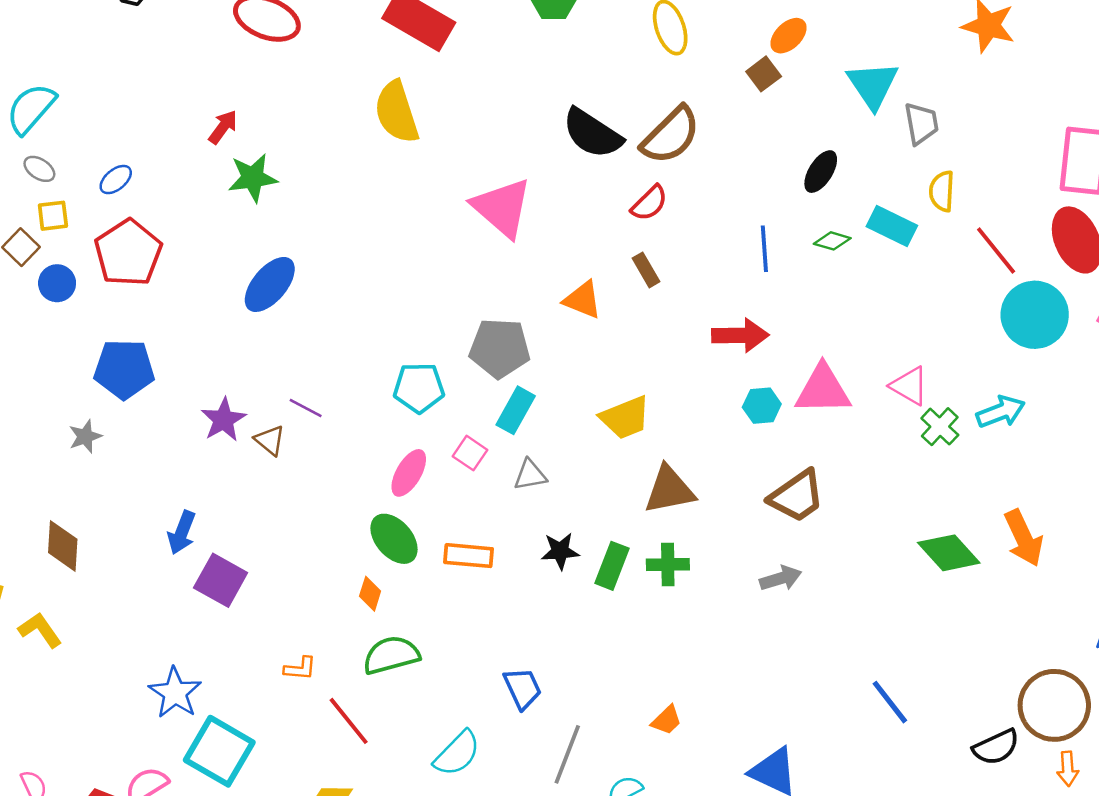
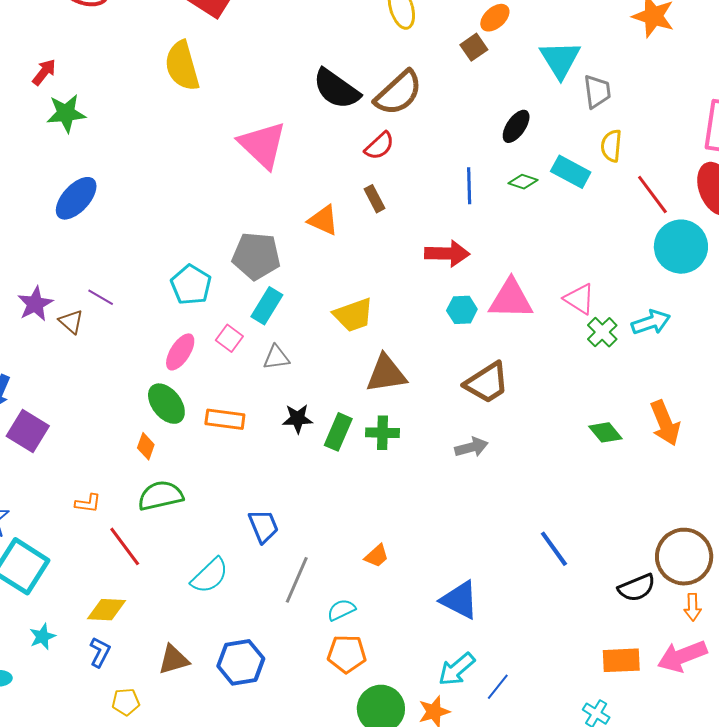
cyan pentagon: (419, 388) -> (191, 285), turned 30
green diamond: (949, 553) -> (605, 432), size x0.7

